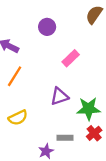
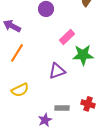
green star: (89, 109) -> (83, 55), moved
red cross: (94, 133) -> (88, 104), turned -32

